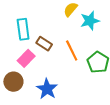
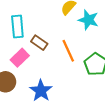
cyan star: (90, 21) -> (88, 20), turned 30

